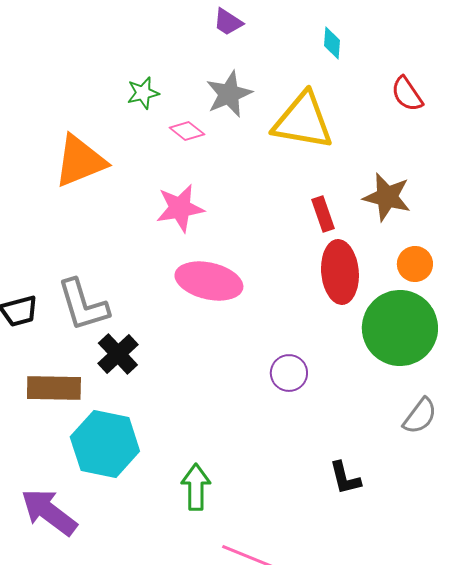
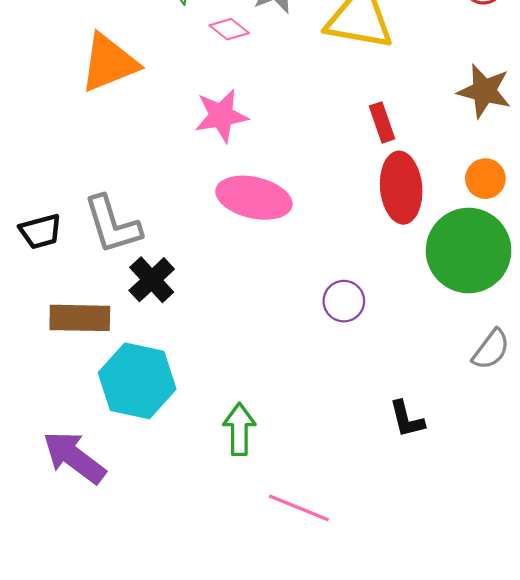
brown star: (387, 197) -> (484, 91), moved

